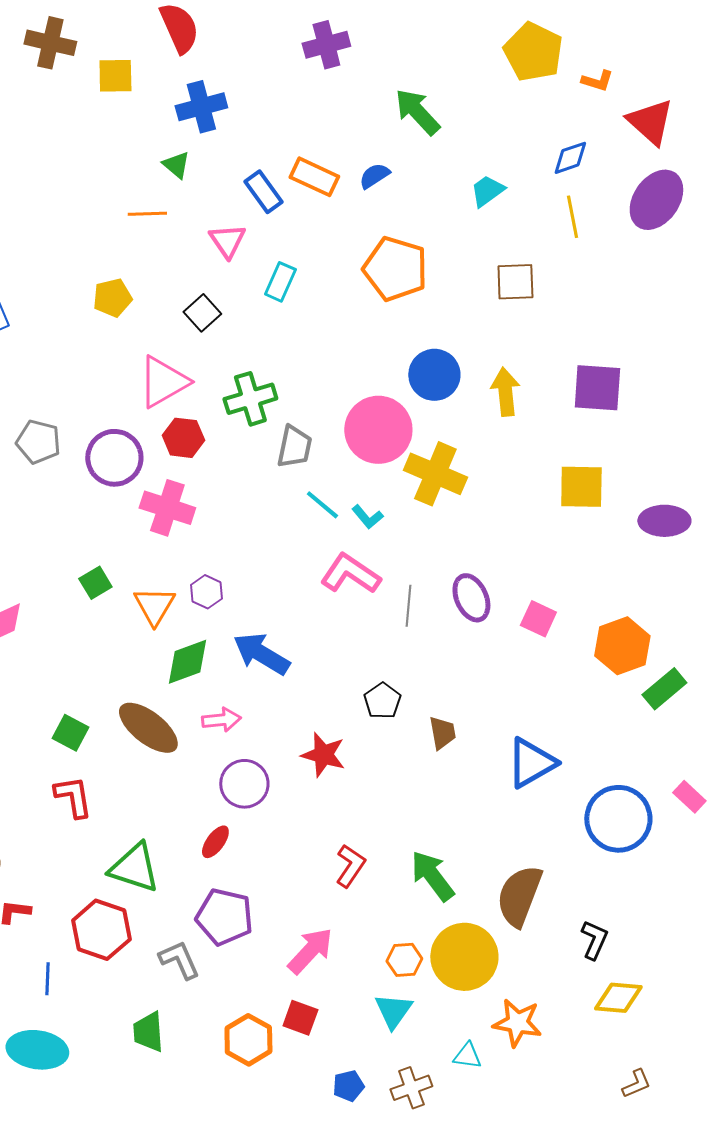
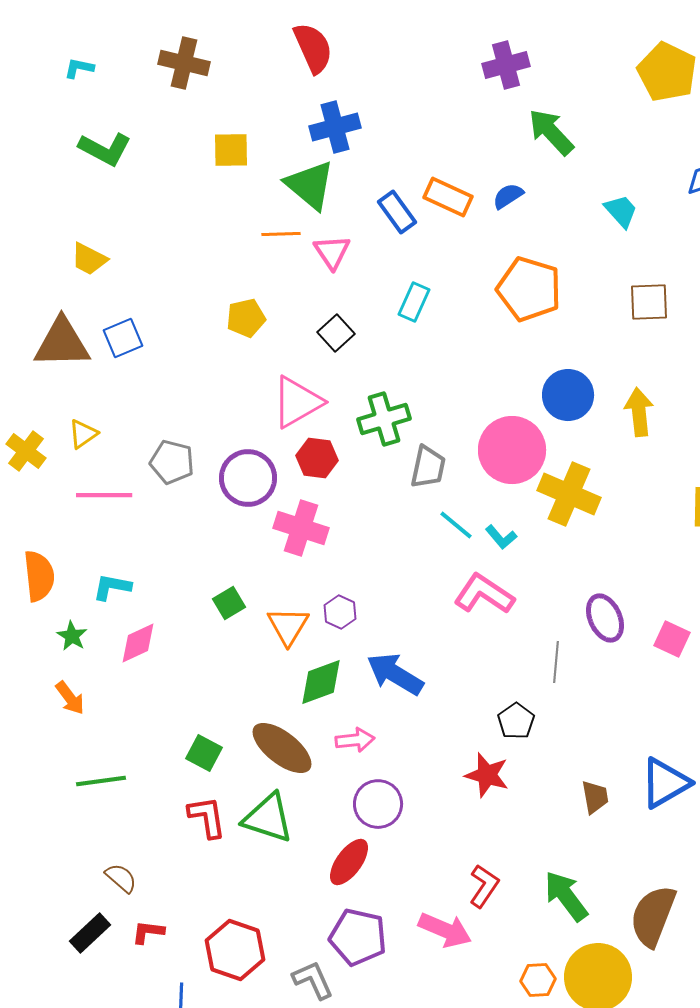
purple cross: (326, 45) -> (506, 65), moved
yellow square: (115, 76) -> (231, 150), moved
green triangle: (176, 165) -> (310, 185), size x1.8
cyan trapezoid: (487, 191) -> (621, 211), turned 84
pink triangle: (227, 241) -> (332, 252), moved
gray line: (408, 606) -> (556, 662), moved
brown trapezoid: (442, 733) -> (595, 797), moved
red star: (323, 755) -> (487, 775), moved
red ellipse: (215, 842) -> (349, 862), size x1.4
green triangle: (134, 868) -> (268, 818), moved
pink arrow: (310, 951) -> (445, 930), moved, turned 70

